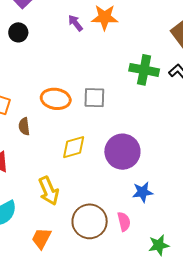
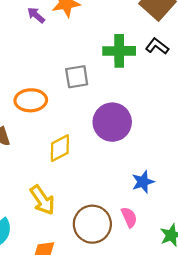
gray square: (94, 98) -> (77, 77), moved
purple circle: (122, 152) -> (112, 122), moved

